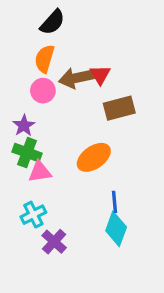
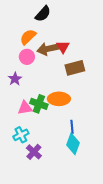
black semicircle: (52, 22) -> (43, 14), moved
orange semicircle: (45, 59) -> (28, 37), turned 30
green cross: (27, 153) -> (39, 104), moved
orange ellipse: (94, 157) -> (59, 99), turned 35

